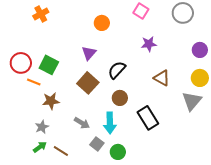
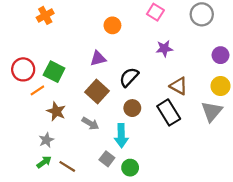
purple triangle: (89, 53) -> (98, 58), turned 35
orange line: (34, 82) -> (37, 90), turned -56
brown star: (51, 101) -> (56, 111), turned 30
black rectangle: (148, 118) -> (169, 112), moved
gray arrow: (82, 123) -> (90, 123), moved

